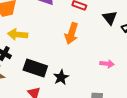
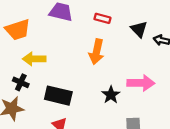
pink arrow: (107, 64) -> (141, 83), size x1.6
black star: (61, 77) -> (111, 95), moved

